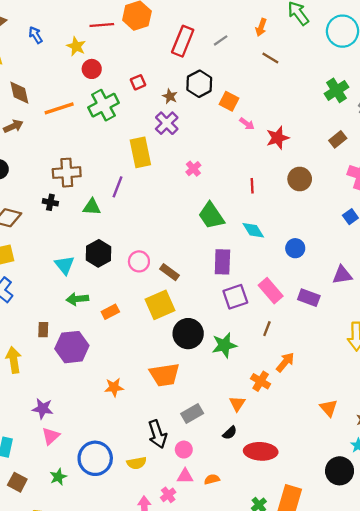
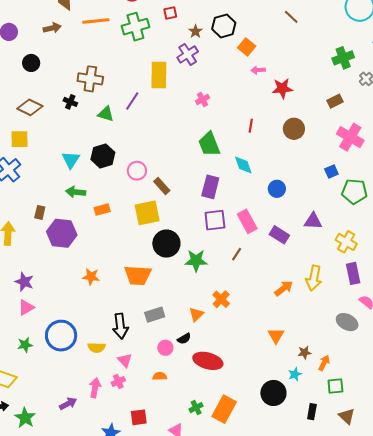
pink arrow: (247, 124) -> (258, 70), turned 128
orange arrow: (285, 362) -> (284, 288), moved
pink circle: (184, 450) -> (165, 348), moved
pink triangle: (185, 476) -> (125, 360), moved, turned 35

